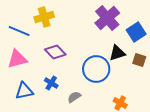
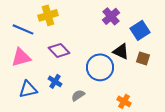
purple cross: (107, 18) -> (111, 16), size x0.7
black triangle: (117, 53) -> (121, 51), turned 42

